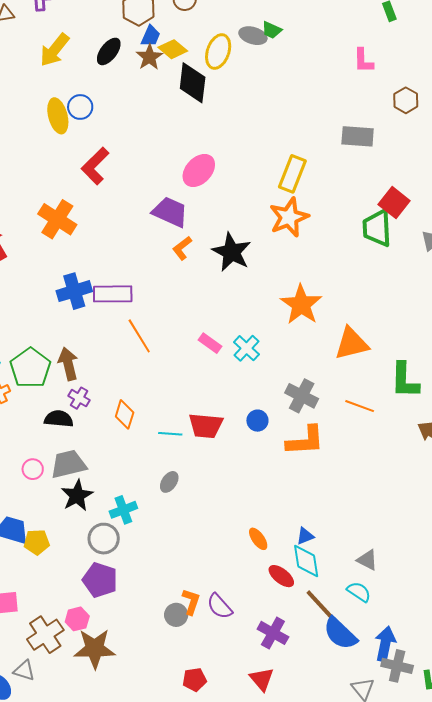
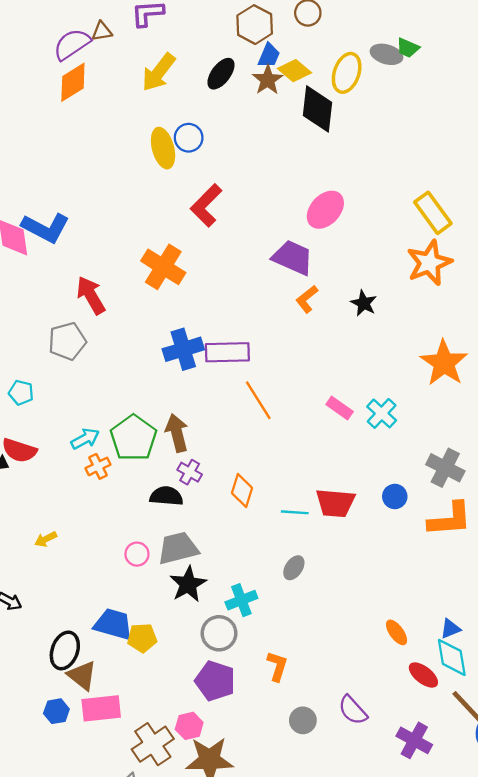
yellow rectangle: (292, 174) -> (433, 213), turned -57
black star: (232, 252) -> (364, 303), size x0.6
orange L-shape: (191, 602) -> (277, 666), moved

